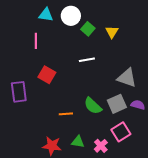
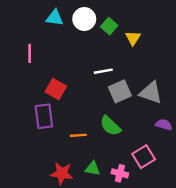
green square: (88, 29) -> (109, 26), moved
pink line: (36, 41) -> (30, 53), moved
purple rectangle: (19, 92) -> (44, 116), moved
gray square: (117, 104) -> (120, 91), moved
pink cross: (101, 146) -> (120, 173), turned -32

